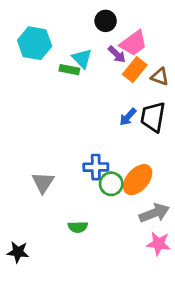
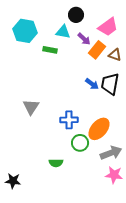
pink trapezoid: (133, 43) -> (108, 27), moved
cyan triangle: (82, 58) -> (63, 32), moved, turned -35
blue arrow: (128, 117) -> (92, 84), turned -96
gray triangle: (43, 182) -> (31, 107), moved
green circle: (111, 184) -> (80, 143), moved

